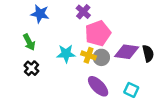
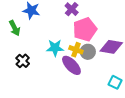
green arrow: (29, 42) -> (15, 28), moved
purple ellipse: (98, 86) -> (71, 65), moved

